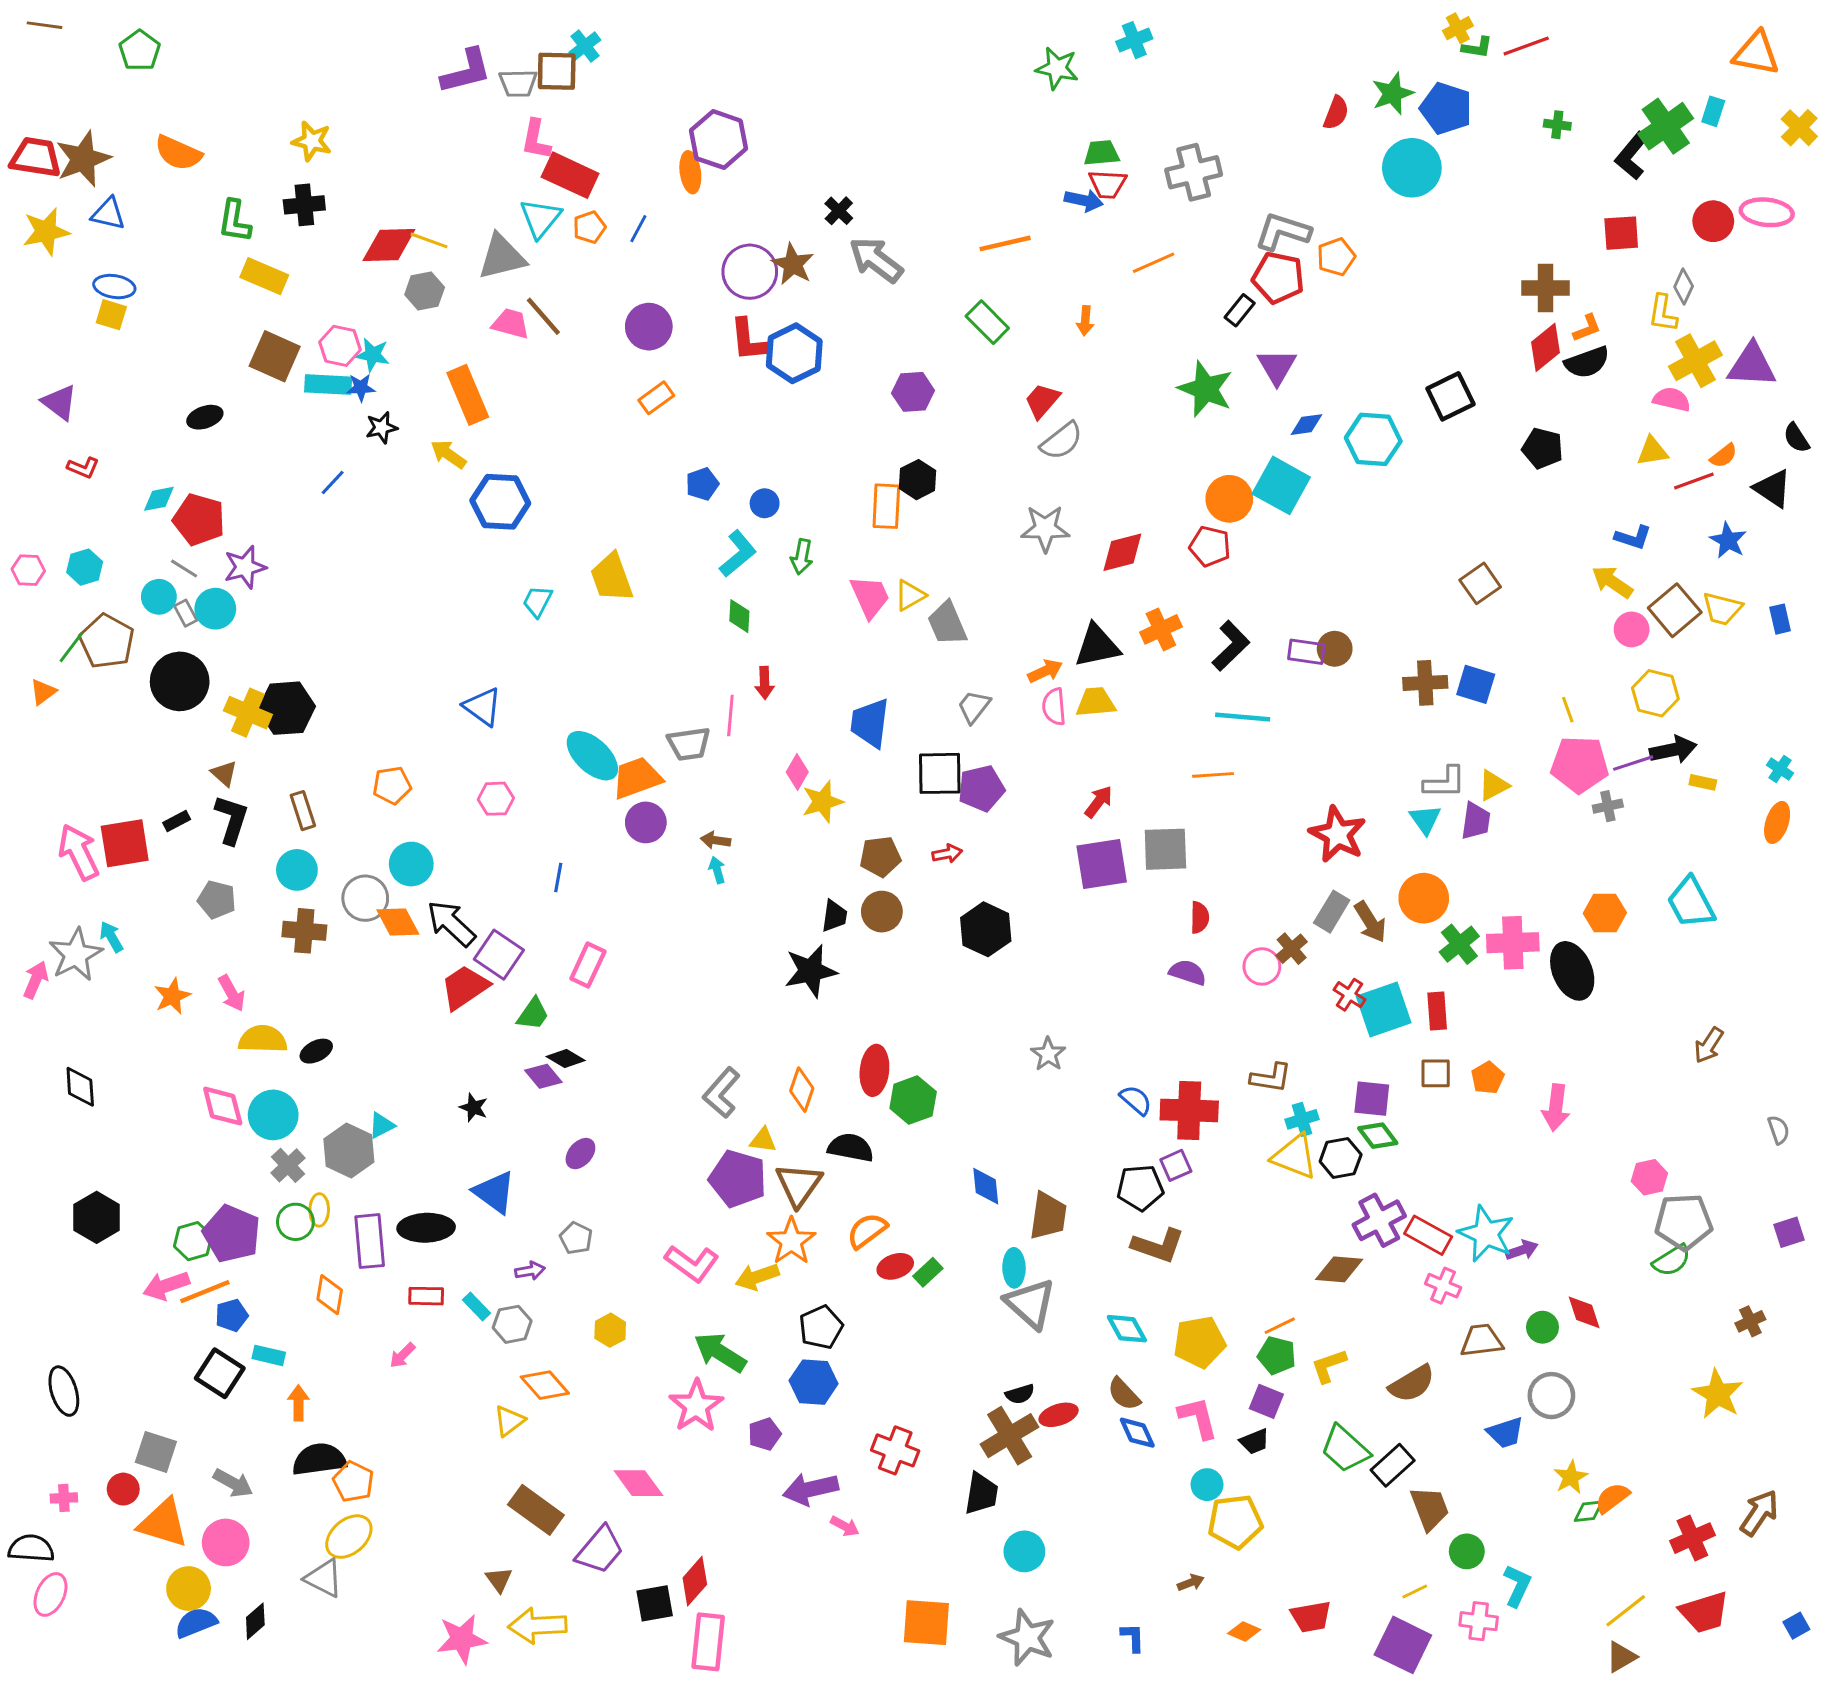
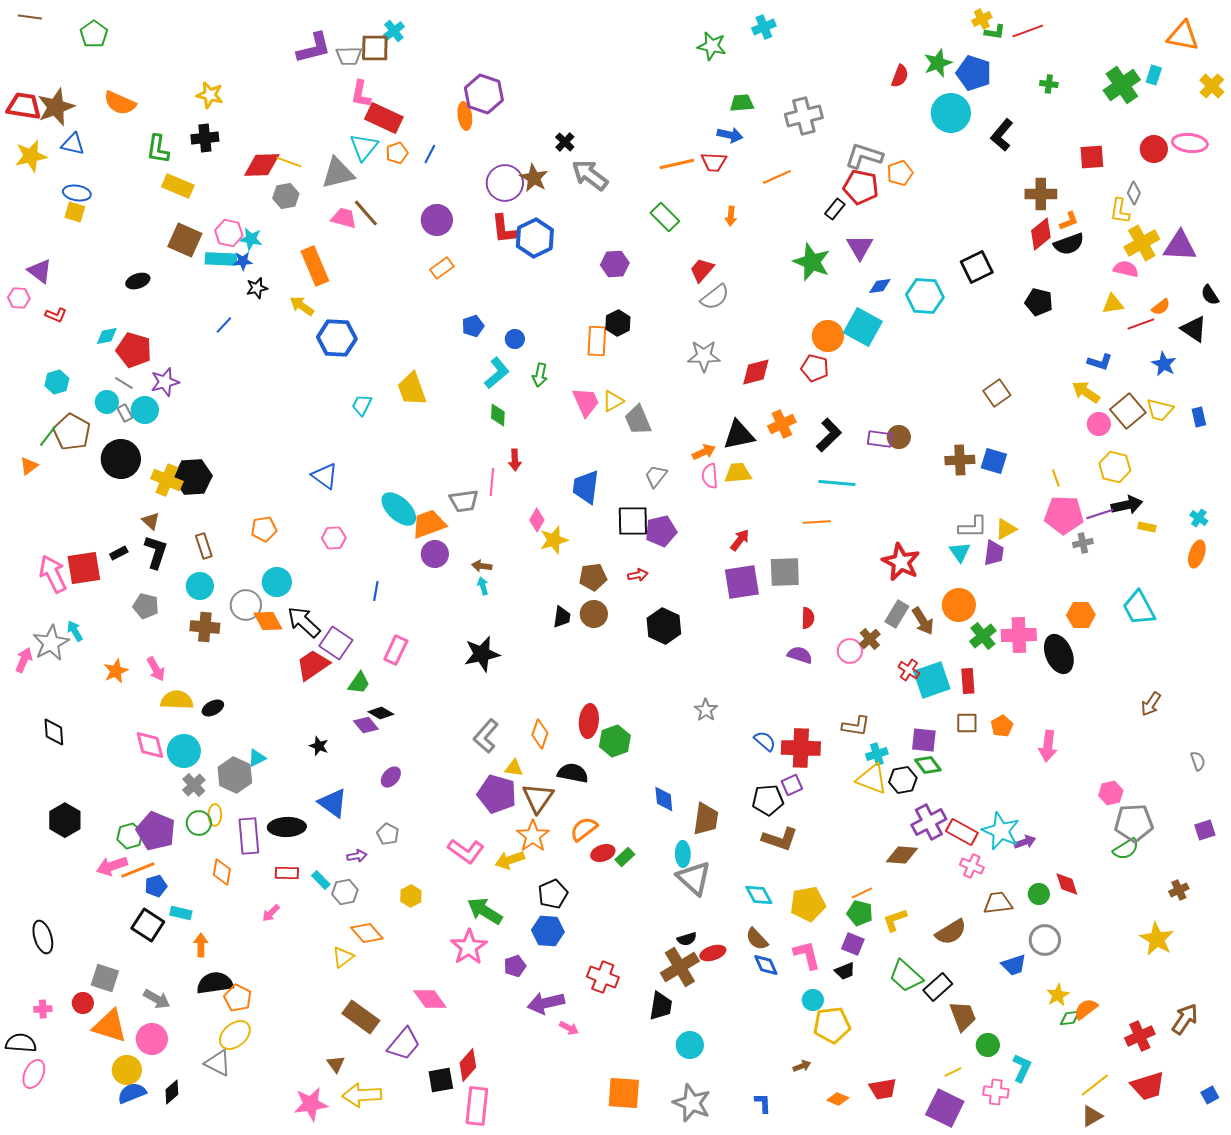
black L-shape: (1632, 156) -> (1002, 135), moved
red trapezoid: (1108, 184) -> (714, 162), moved
pink hexagon: (28, 570) -> (19, 298), moved
black star: (811, 971) -> (482, 654), moved

